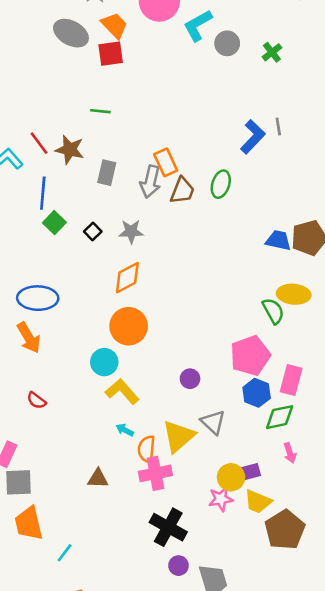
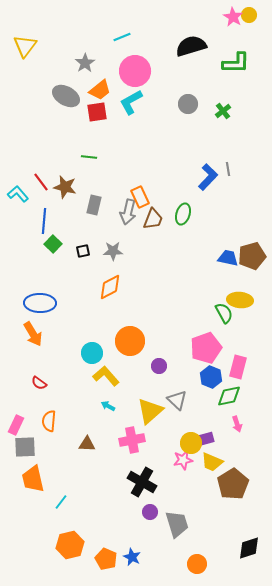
orange trapezoid: (114, 25) -> (100, 90), turned 95
cyan L-shape: (198, 25) -> (131, 102), moved
black square: (93, 232) -> (83, 251), turned 32
orange circle: (129, 326) -> (130, 341), moved
orange semicircle: (146, 449) -> (49, 421), moved

